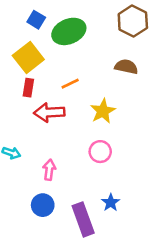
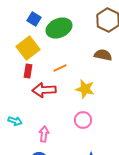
yellow star: (103, 111) -> (85, 89), turned -30

